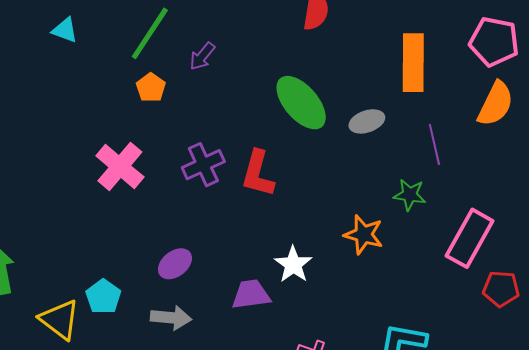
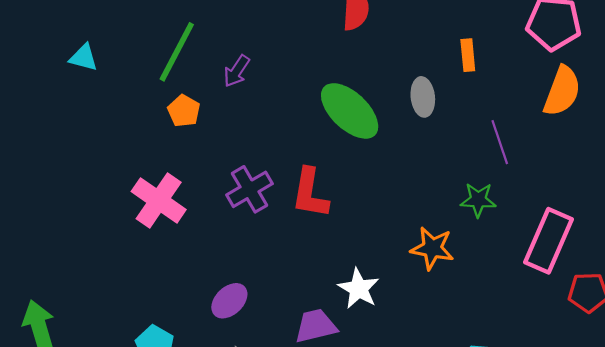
orange rectangle: (413, 63) -> (468, 55), size x0.5
gray ellipse: (367, 121) -> (423, 97), moved, turned -72

